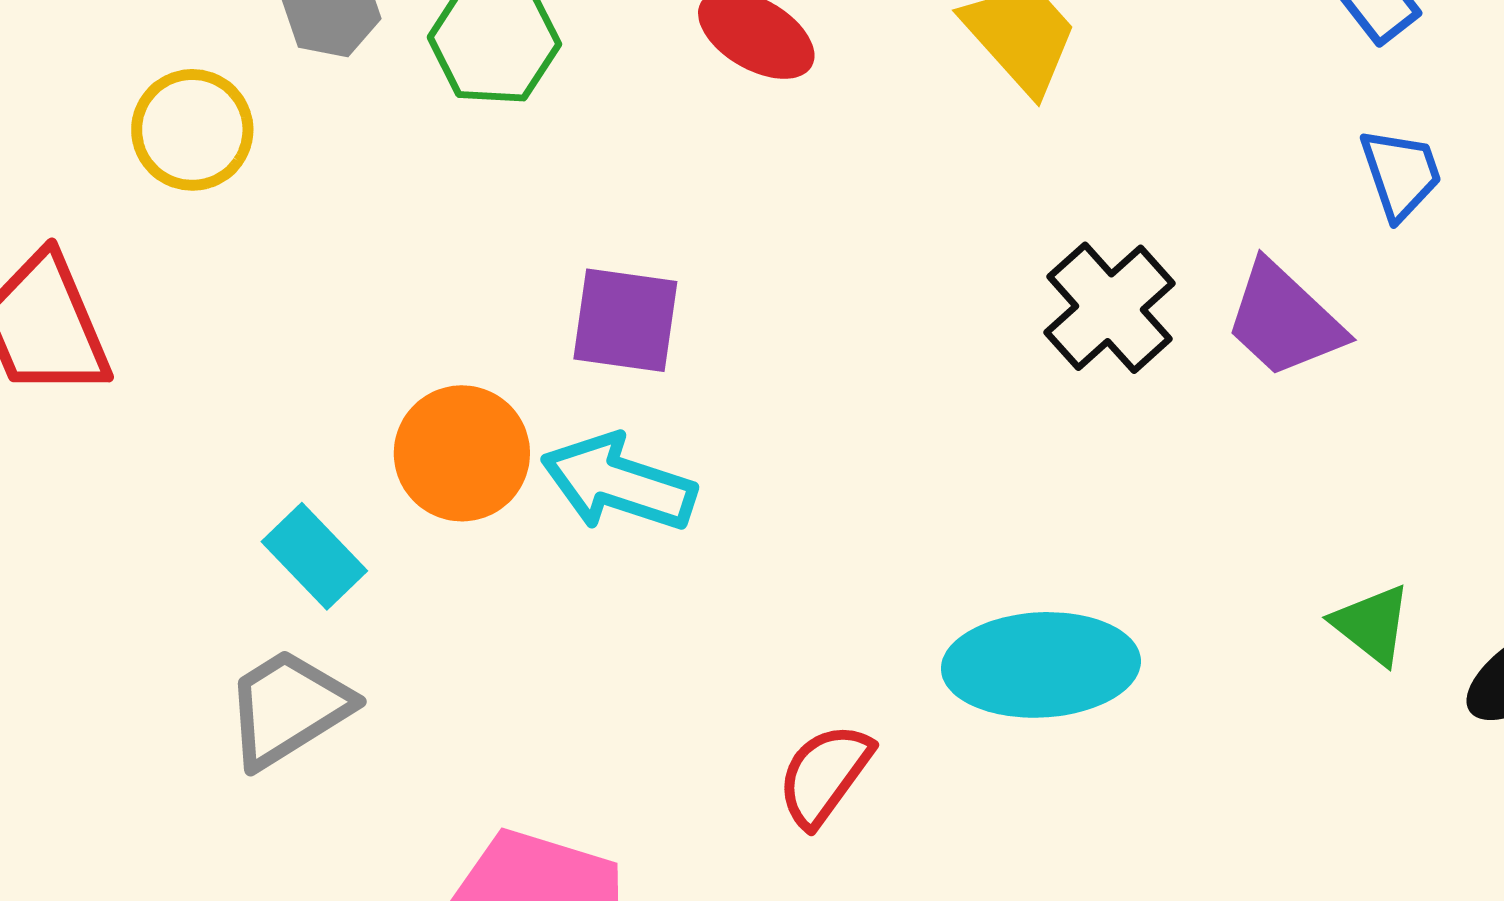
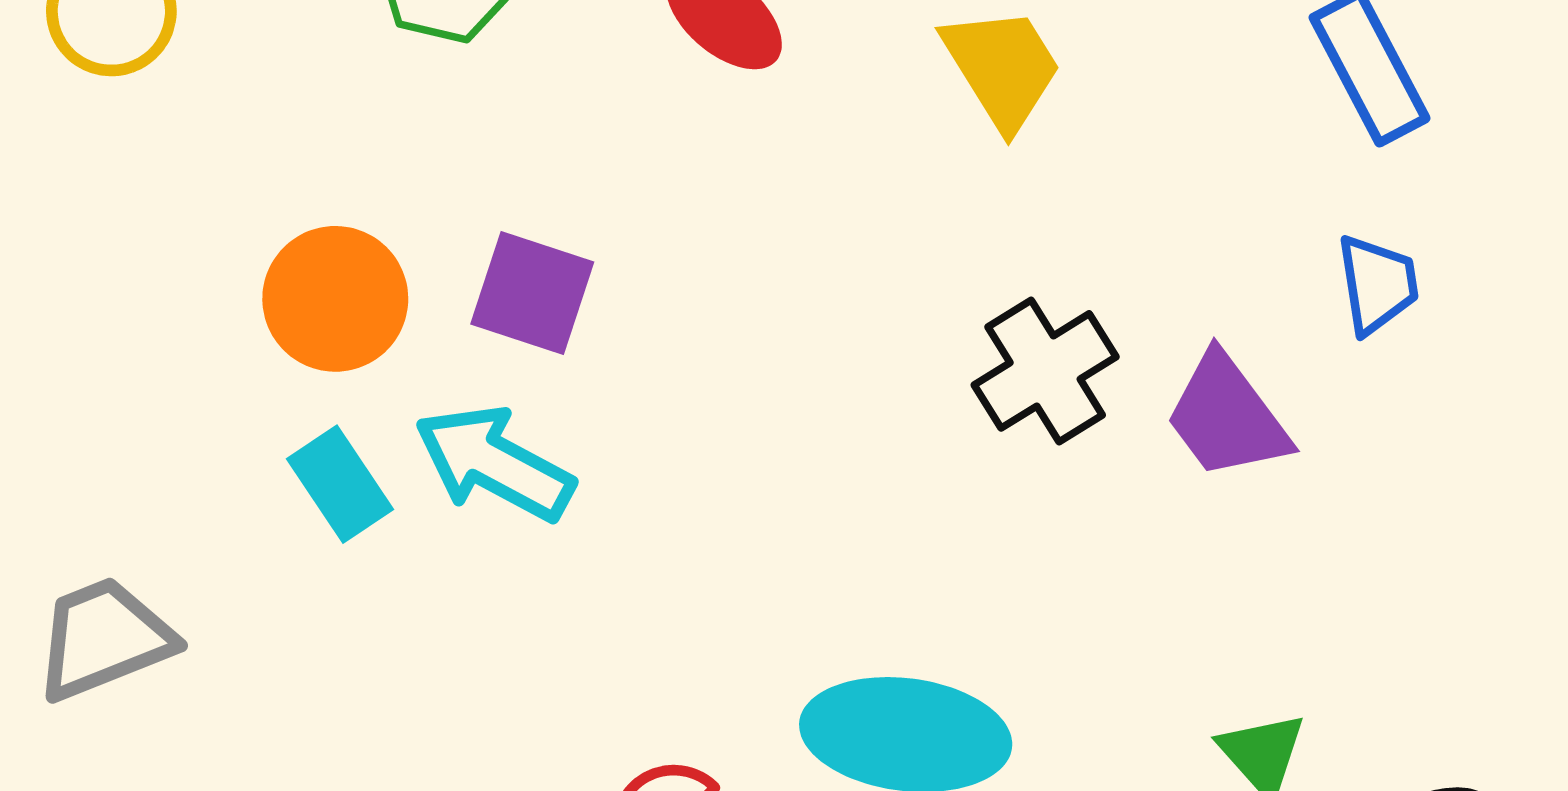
orange circle: (462, 453) -> (335, 299), moved
cyan rectangle: (314, 556) -> (340, 484), moved

